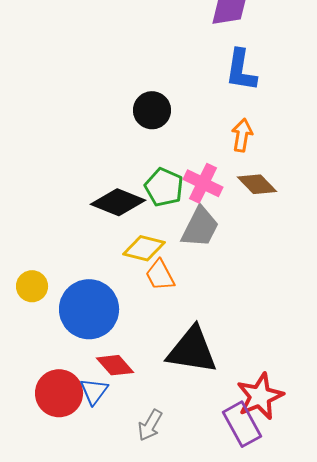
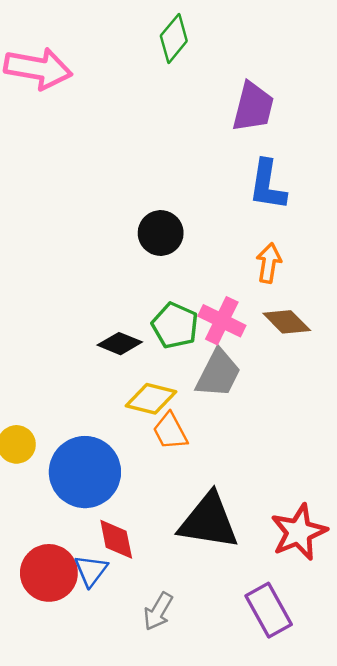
black diamond: (118, 202) -> (120, 344), size x0.7
red diamond: (115, 365) -> (116, 539), turned 30
red star: (260, 396) -> (299, 532), moved

